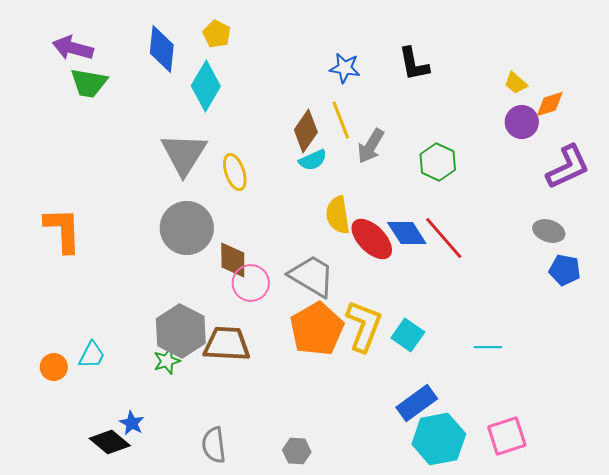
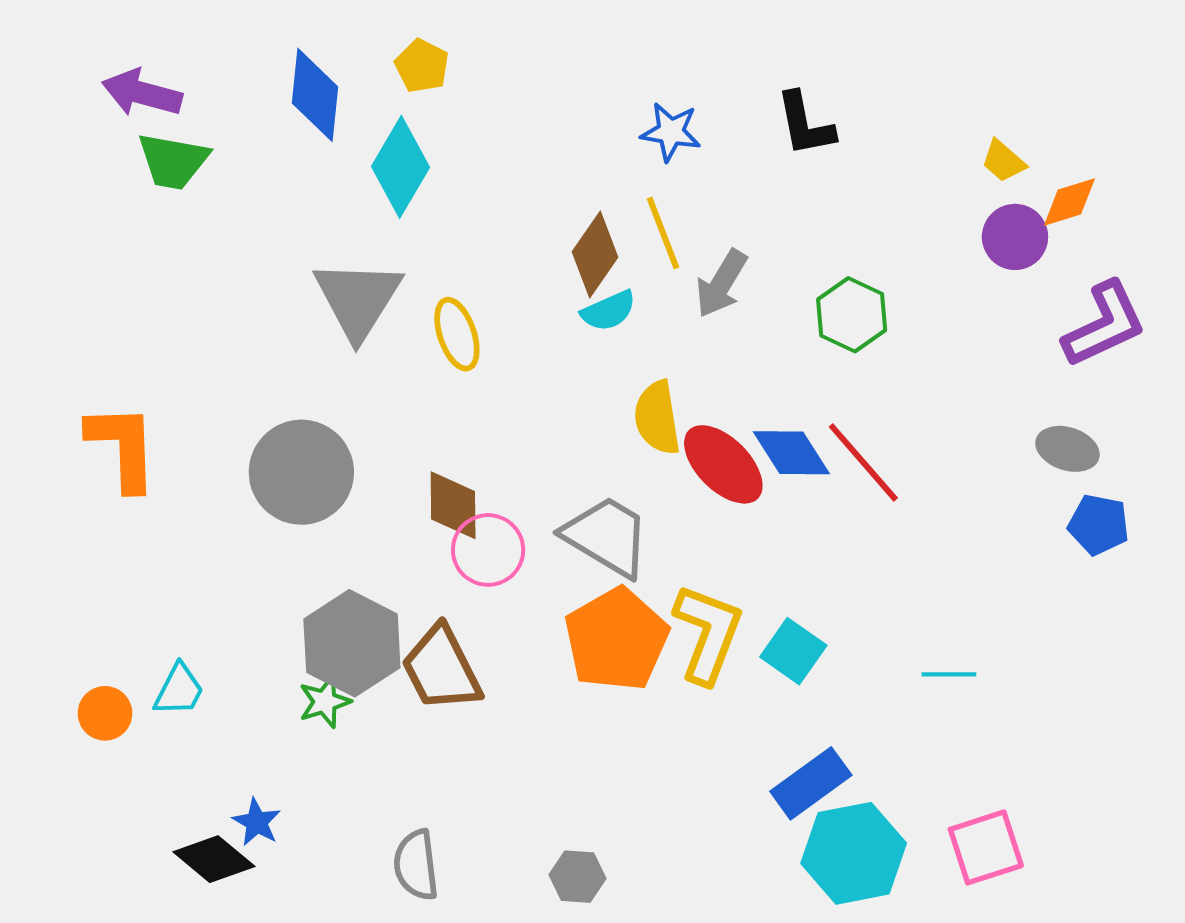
gray circle: (187, 228) -> (301, 472), moved
brown trapezoid: (227, 344) -> (441, 669), turned -120

